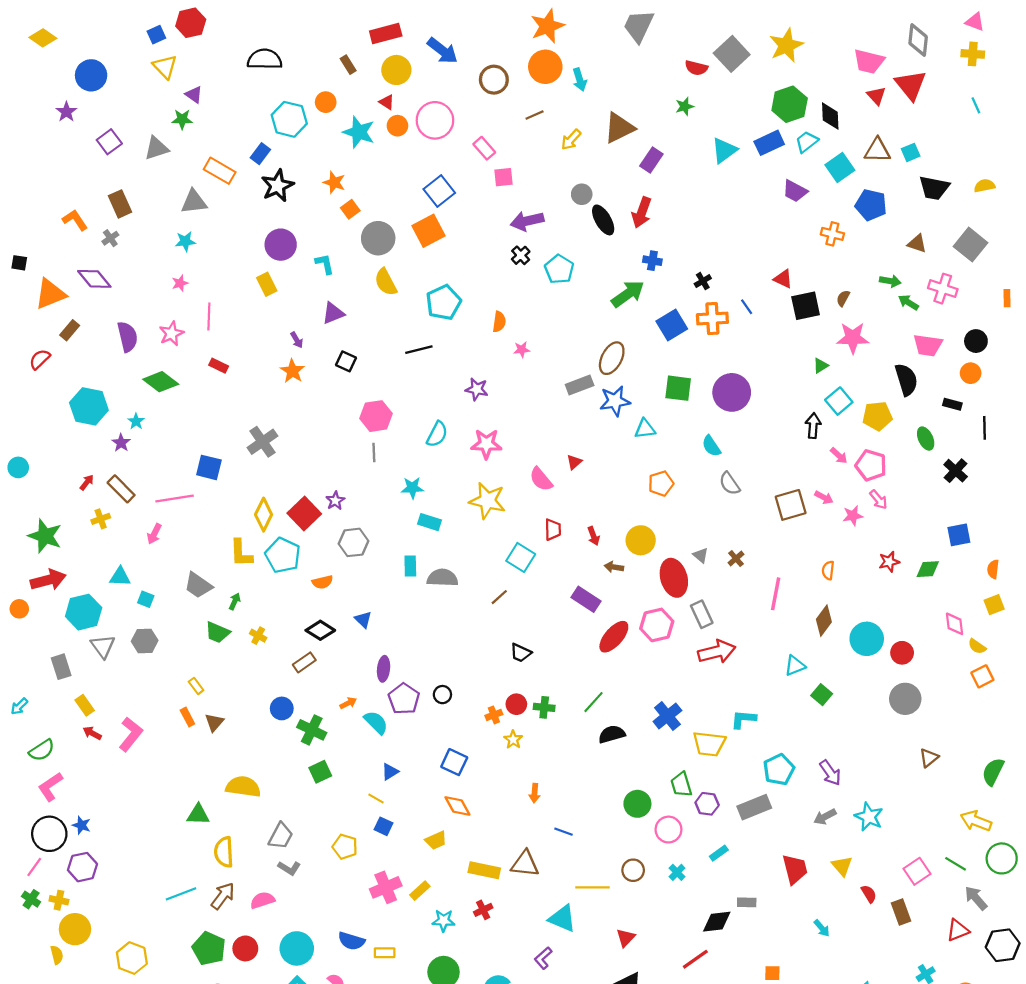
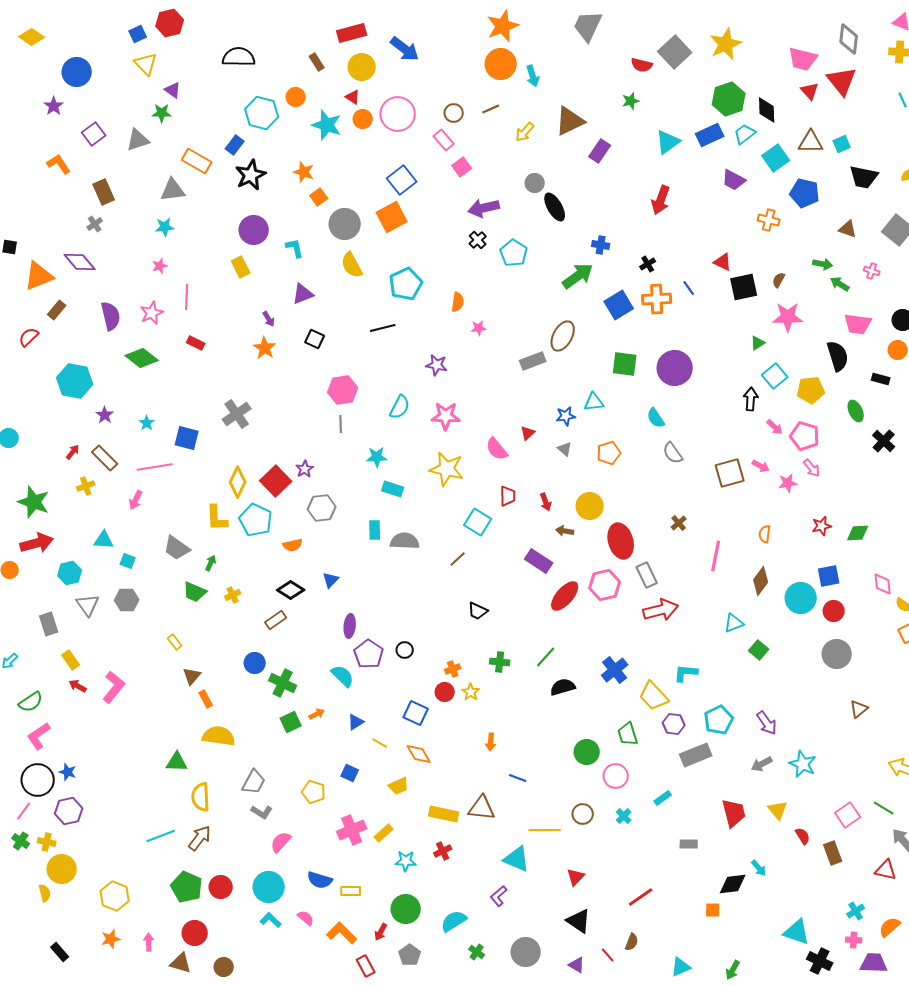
brown circle: (494, 80) -> (454, 113), moved, size x0.7
pink square: (504, 177) -> (462, 167), turned -30
red arrow: (642, 212) -> (661, 200), moved
orange L-shape: (75, 220) -> (59, 164), moved
pink cross: (943, 289) -> (872, 271), size x0.6
blue star: (615, 401) -> (566, 416), moved, size x0.7
cyan star: (136, 421) -> (147, 423), moved
blue square: (959, 535) -> (829, 576), moved
gray triangle: (701, 555) -> (565, 449), moved
cyan hexagon: (84, 612) -> (70, 573), size x0.7
blue triangle: (363, 620) -> (331, 580), turned 30
yellow cross: (258, 636) -> (233, 595), turned 35
orange arrow: (348, 703) -> (317, 714), moved
red circle: (516, 704) -> (445, 692), moved
orange rectangle: (187, 717) -> (206, 699), moved
yellow trapezoid: (709, 744) -> (654, 696), turned 40
yellow line: (376, 798) -> (380, 743), moved
purple hexagon: (707, 804) -> (674, 724), moved
pink semicircle: (262, 900) -> (281, 842), moved, turned -30
black diamond: (717, 922) -> (733, 884), moved
red triangle: (958, 930) -> (886, 870), turned 35

